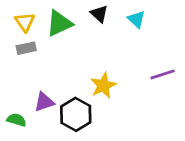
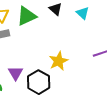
purple triangle: (44, 102) -> (16, 73), turned -42

